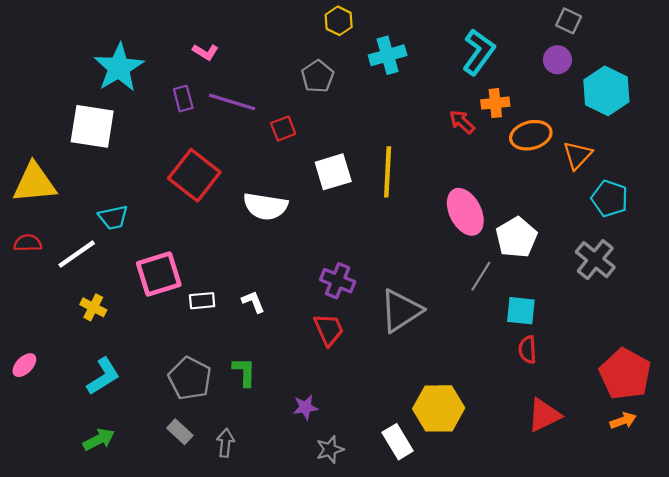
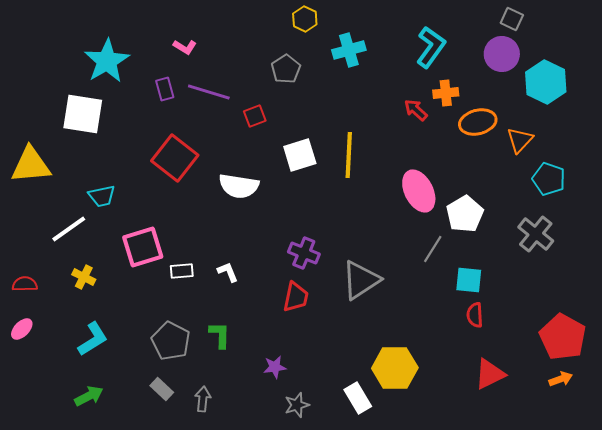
purple circle: (557, 60) -> (502, 54), size x1.4
red semicircle: (28, 243) -> (25, 284), moved
red trapezoid: (329, 330) -> (296, 297), turned 36

